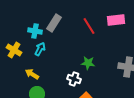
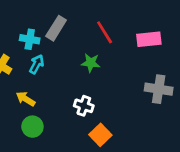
pink rectangle: (116, 20) -> (149, 39), moved
green star: (88, 63) -> (91, 63), moved

